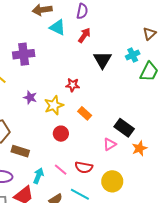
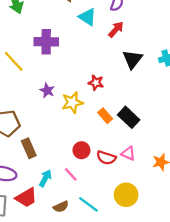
black rectangle: (124, 128) -> (129, 117), moved
red circle: (61, 134) -> (81, 150), moved
pink triangle: (110, 144) -> (128, 153), turned 48
brown rectangle: (20, 151) -> (29, 148), turned 42
red semicircle: (84, 167) -> (106, 158), moved

